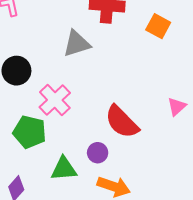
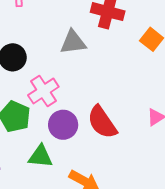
purple circle: (98, 153) -> (63, 125), moved, size x1.5

